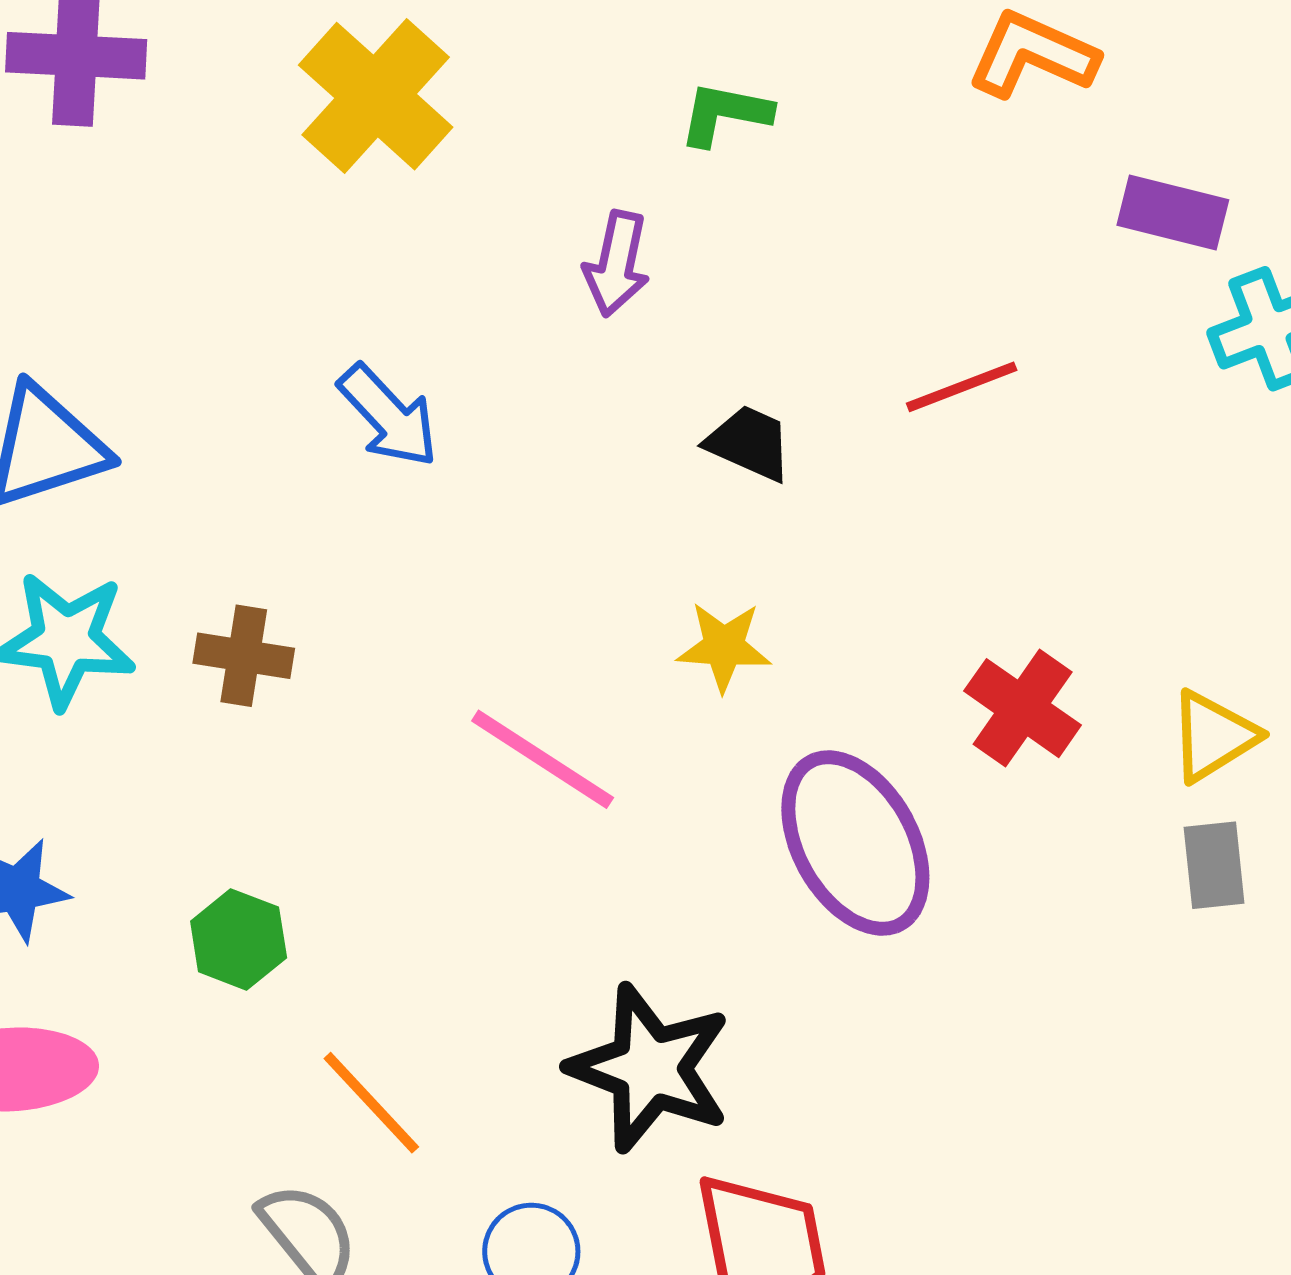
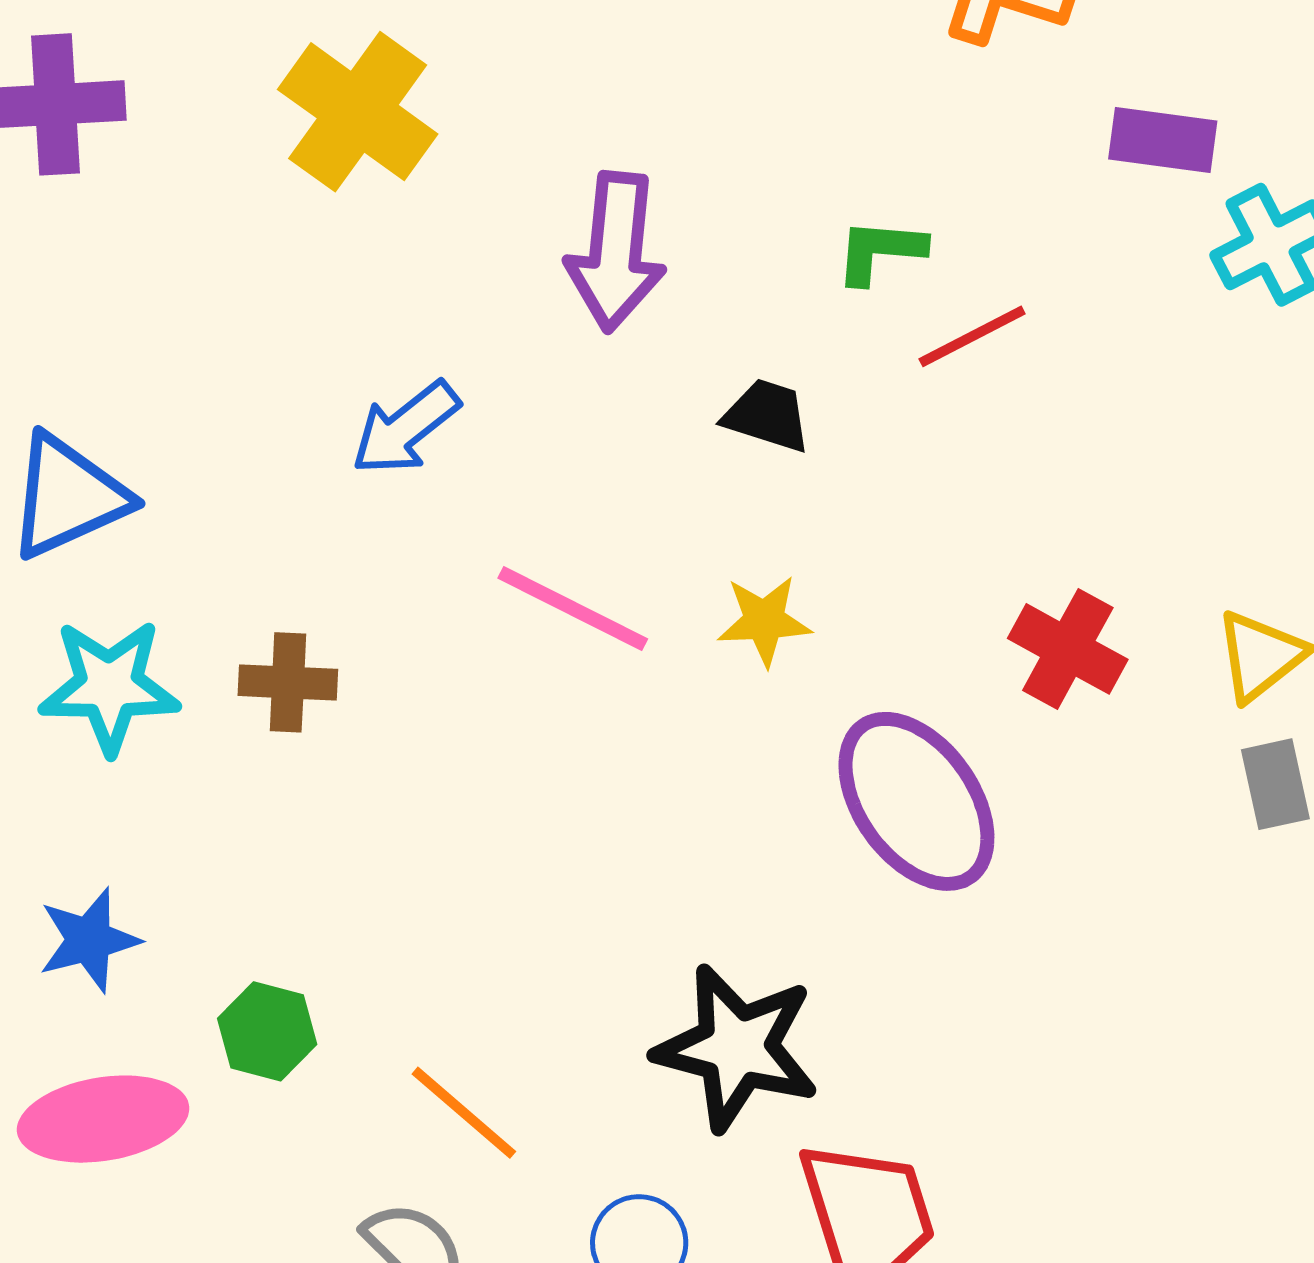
green L-shape: (725, 114) -> (880, 251), moved
purple arrow: (617, 264) -> (616, 252), size x1.5
blue arrow: (388, 416) -> (405, 428), turned 101
pink line: (543, 759) -> (573, 608), moved
green hexagon: (239, 939) -> (267, 1031), moved

